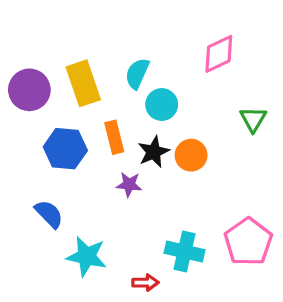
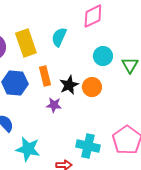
pink diamond: (219, 54) -> (93, 16), moved
cyan circle: (162, 105) -> (103, 56), moved

